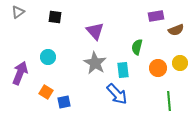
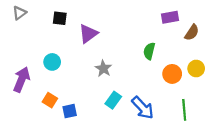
brown semicircle: (176, 30) -> (192, 32), turned -35
purple triangle: (95, 31) -> (88, 34), moved, turned 36
gray star: (95, 63) -> (103, 69), size x0.7
cyan rectangle: (123, 70) -> (113, 100), moved, turned 42
blue arrow: (117, 94) -> (143, 108), moved

